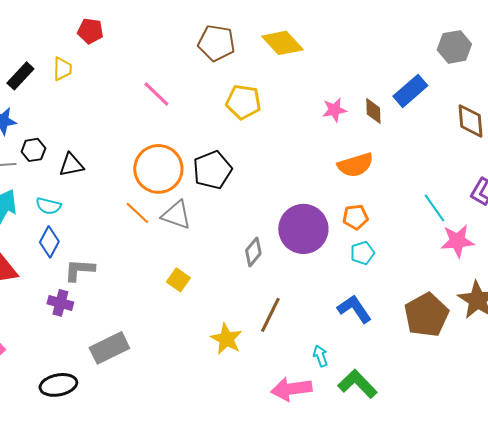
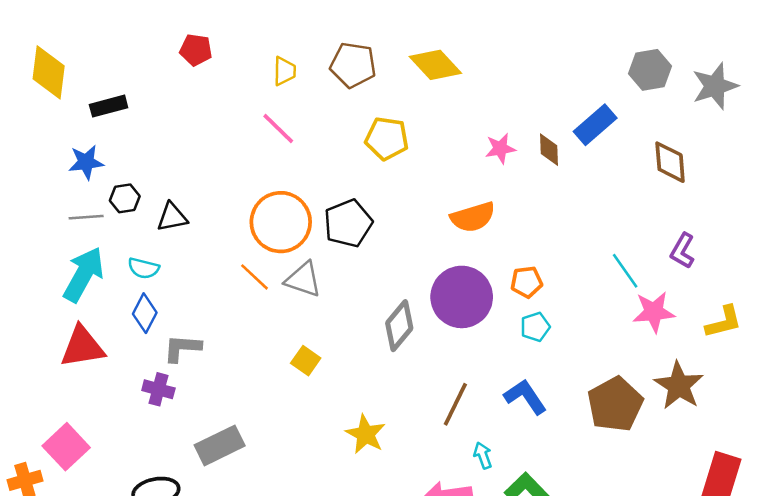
yellow trapezoid: (62, 69) -> (284, 71), moved
black rectangle: (20, 76) -> (109, 106), turned 32
orange semicircle: (355, 165) -> (473, 217), moved
gray diamond: (253, 252) -> (399, 326), size x1.4
brown line: (270, 315) -> (455, 404), moved

